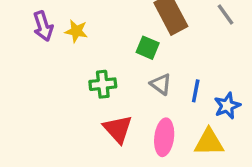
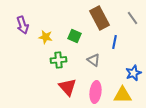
yellow star: (76, 31) -> (46, 37), moved
green square: (148, 48) -> (74, 36), moved
blue line: (196, 91) -> (114, 42), moved

